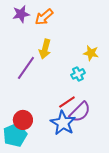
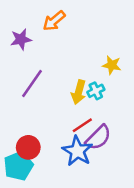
purple star: (21, 14) -> (21, 39), moved
yellow arrow: (45, 49) -> (79, 92), moved

